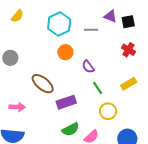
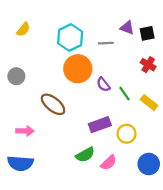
orange circle: (65, 52) -> (78, 69), size x1.6
yellow rectangle: (129, 84) -> (149, 103), turned 70
green line: (98, 88) -> (125, 94), moved
purple rectangle: (66, 102) -> (100, 125), moved

